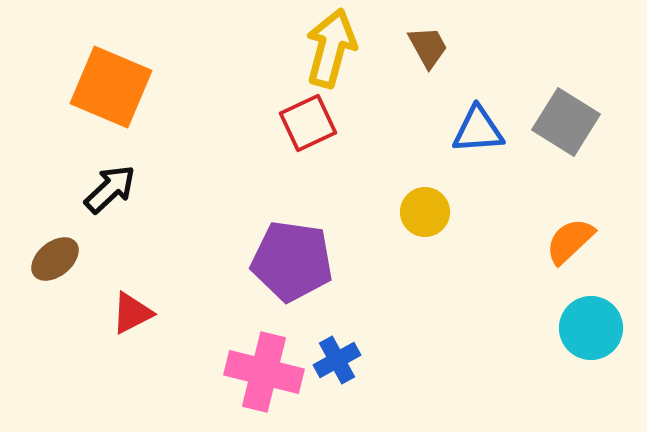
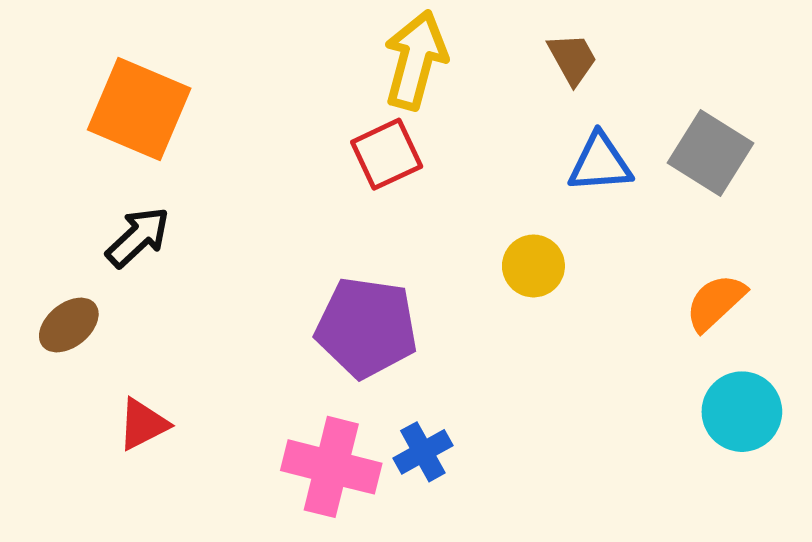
brown trapezoid: (428, 47) -> (572, 59), moved
red triangle: (132, 313) -> (143, 424), moved

